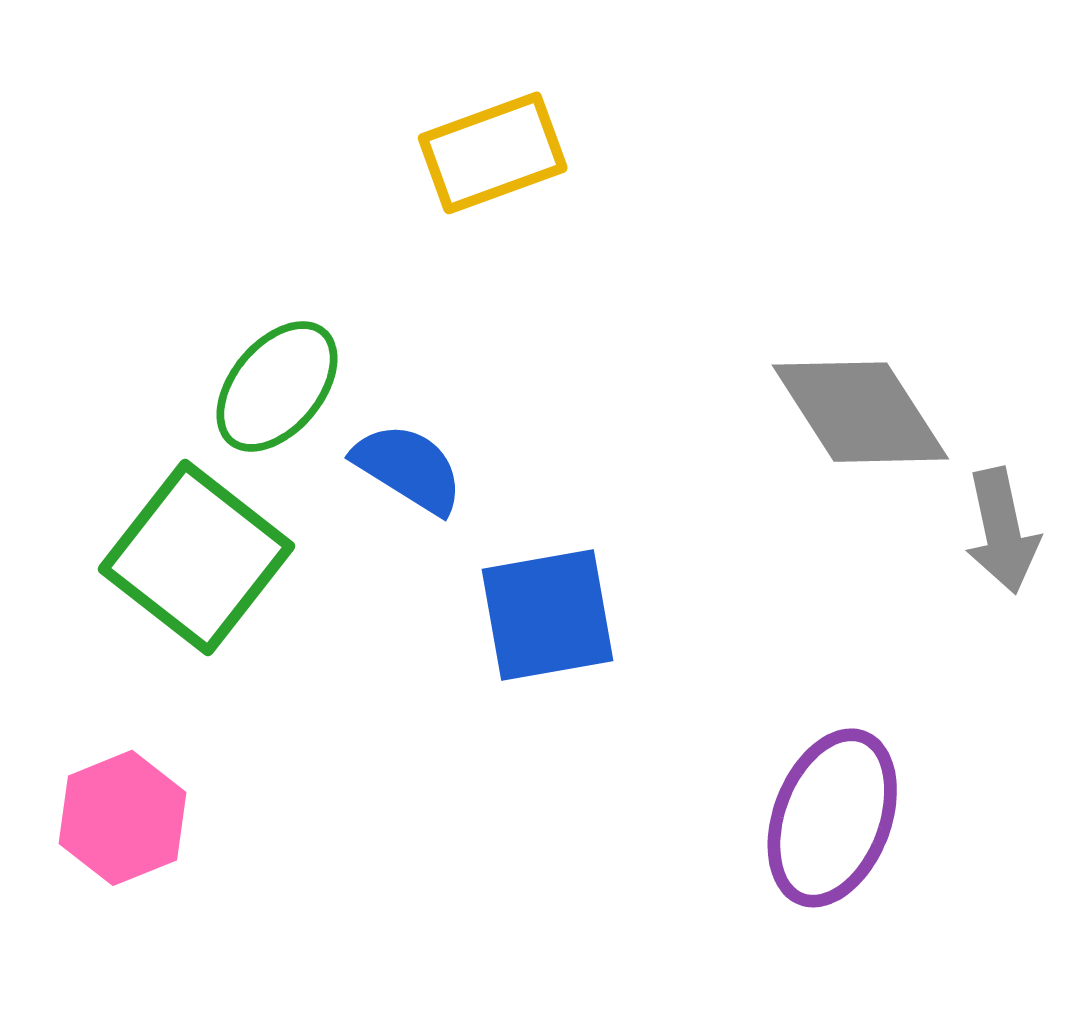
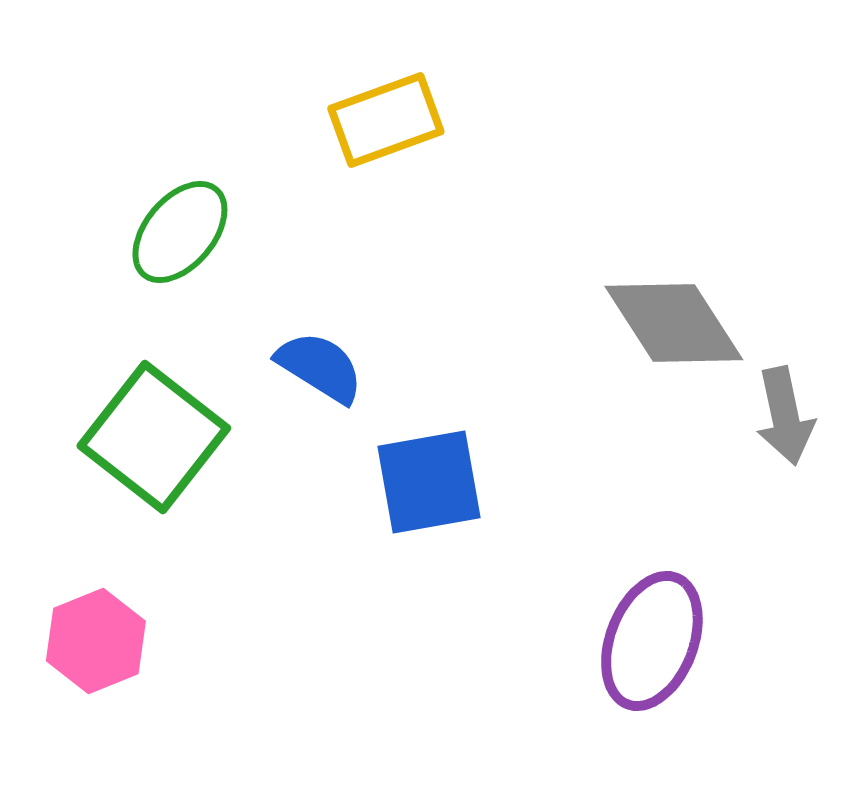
green ellipse: (277, 387) -> (180, 232), moved

